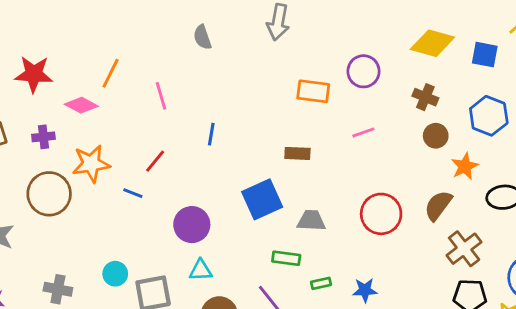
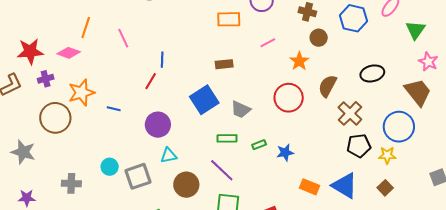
red star: (34, 74) -> (30, 51), moved
red line: (155, 161) -> (151, 81), moved
orange star: (465, 166) -> (299, 61), moved
gray trapezoid: (311, 221) -> (241, 110), turned -150
green rectangle: (321, 283) -> (259, 145), moved

